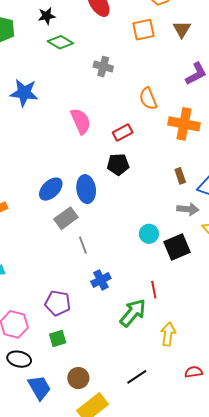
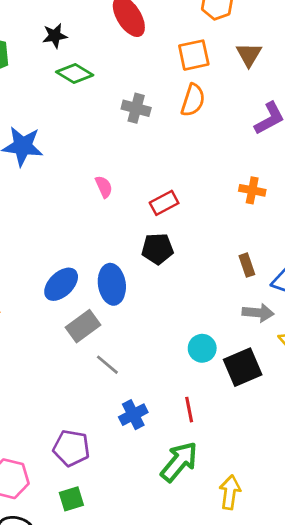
orange semicircle: (148, 99) -> (193, 100), moved, turned -140
pink semicircle: (81, 121) -> (104, 187), size x0.6
orange cross: (184, 124) -> (252, 190), size x0.6
gray line: (83, 245) -> (107, 365), turned -30
red line: (154, 290) -> (189, 410), moved

